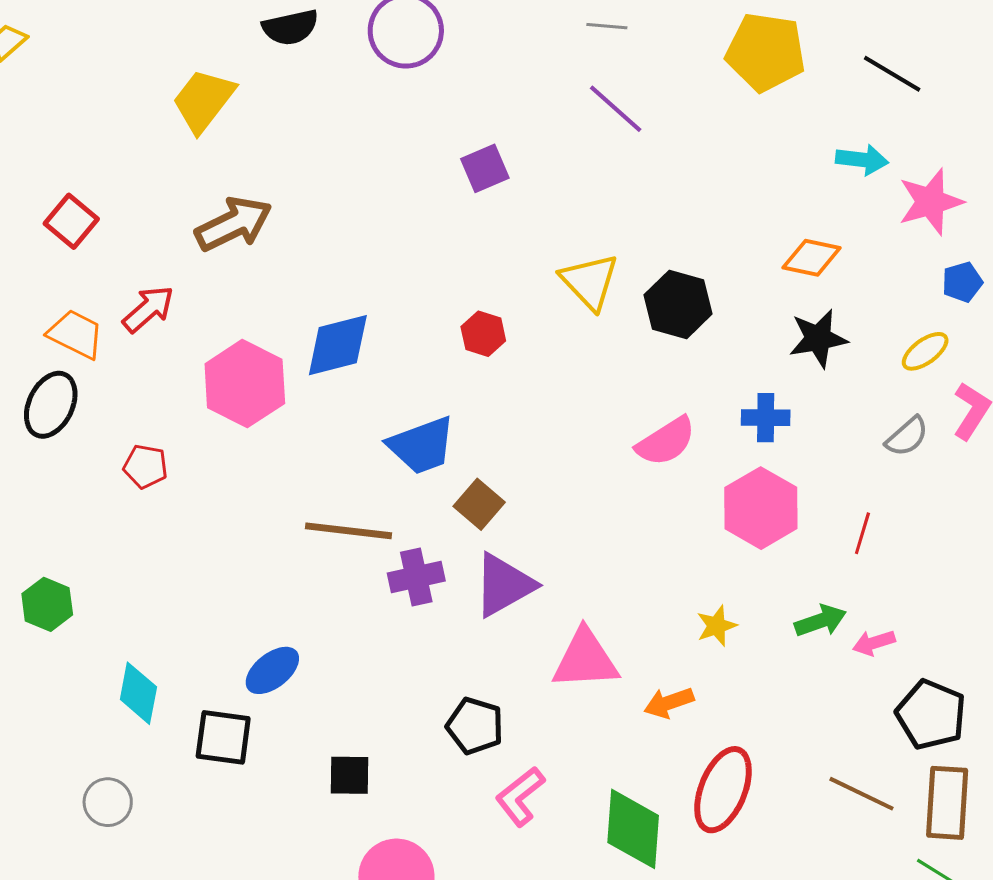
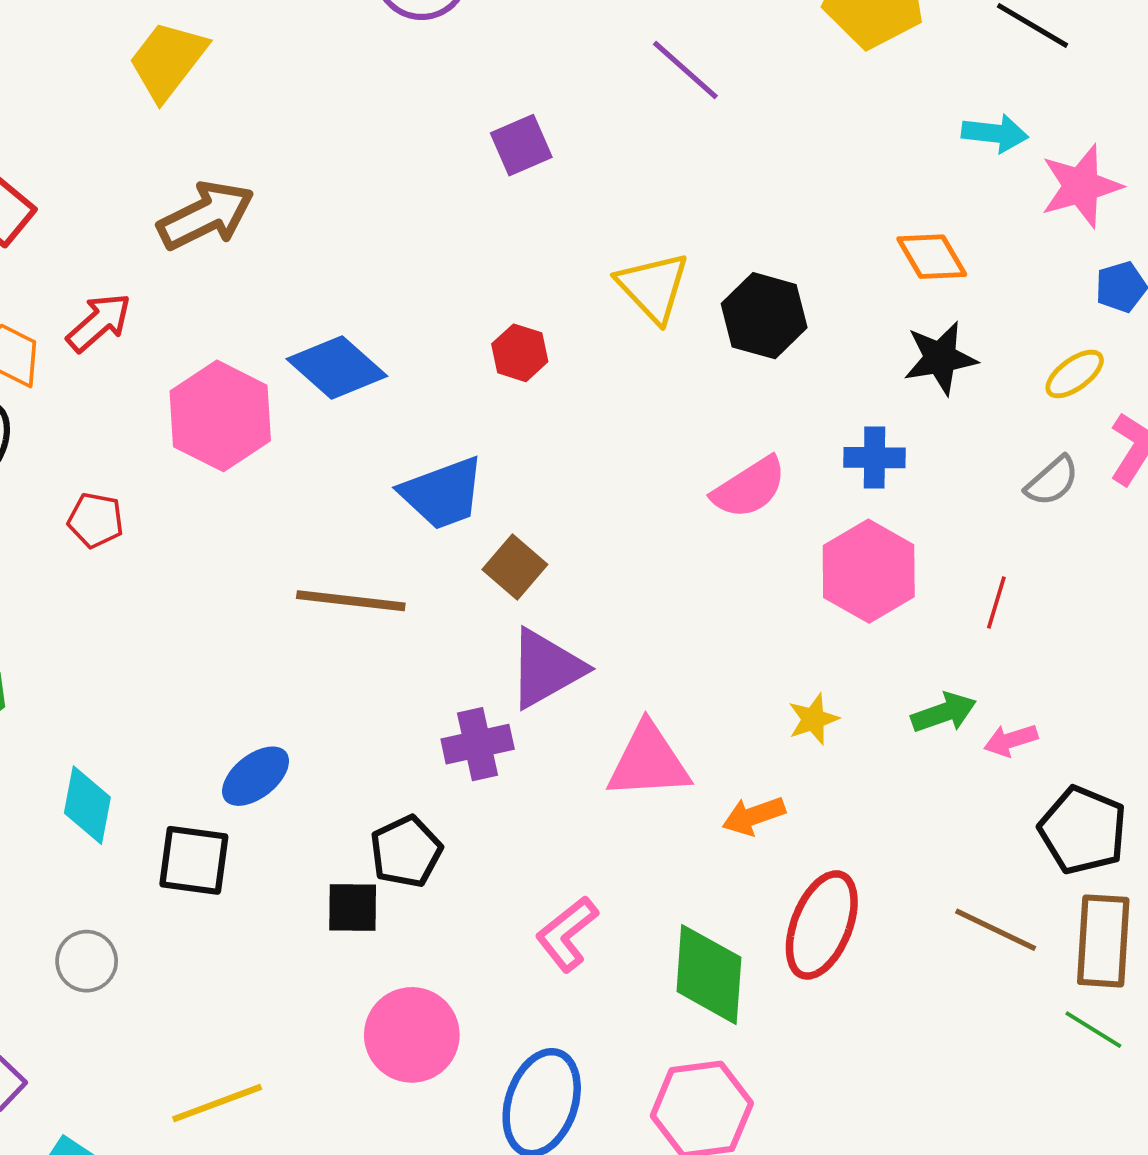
orange diamond: (812, 258) -> (932, 257), turned 48
blue diamond: (338, 345) -> (337, 367), turned 56
purple cross: (416, 577) -> (478, 744), moved
black pentagon: (475, 726) -> (406, 852), moved, turned 30
gray circle: (108, 802) -> (87, 961), moved

